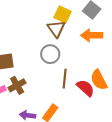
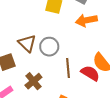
brown triangle: (56, 29) -> (27, 43), moved
brown cross: (17, 85) -> (33, 81), moved

